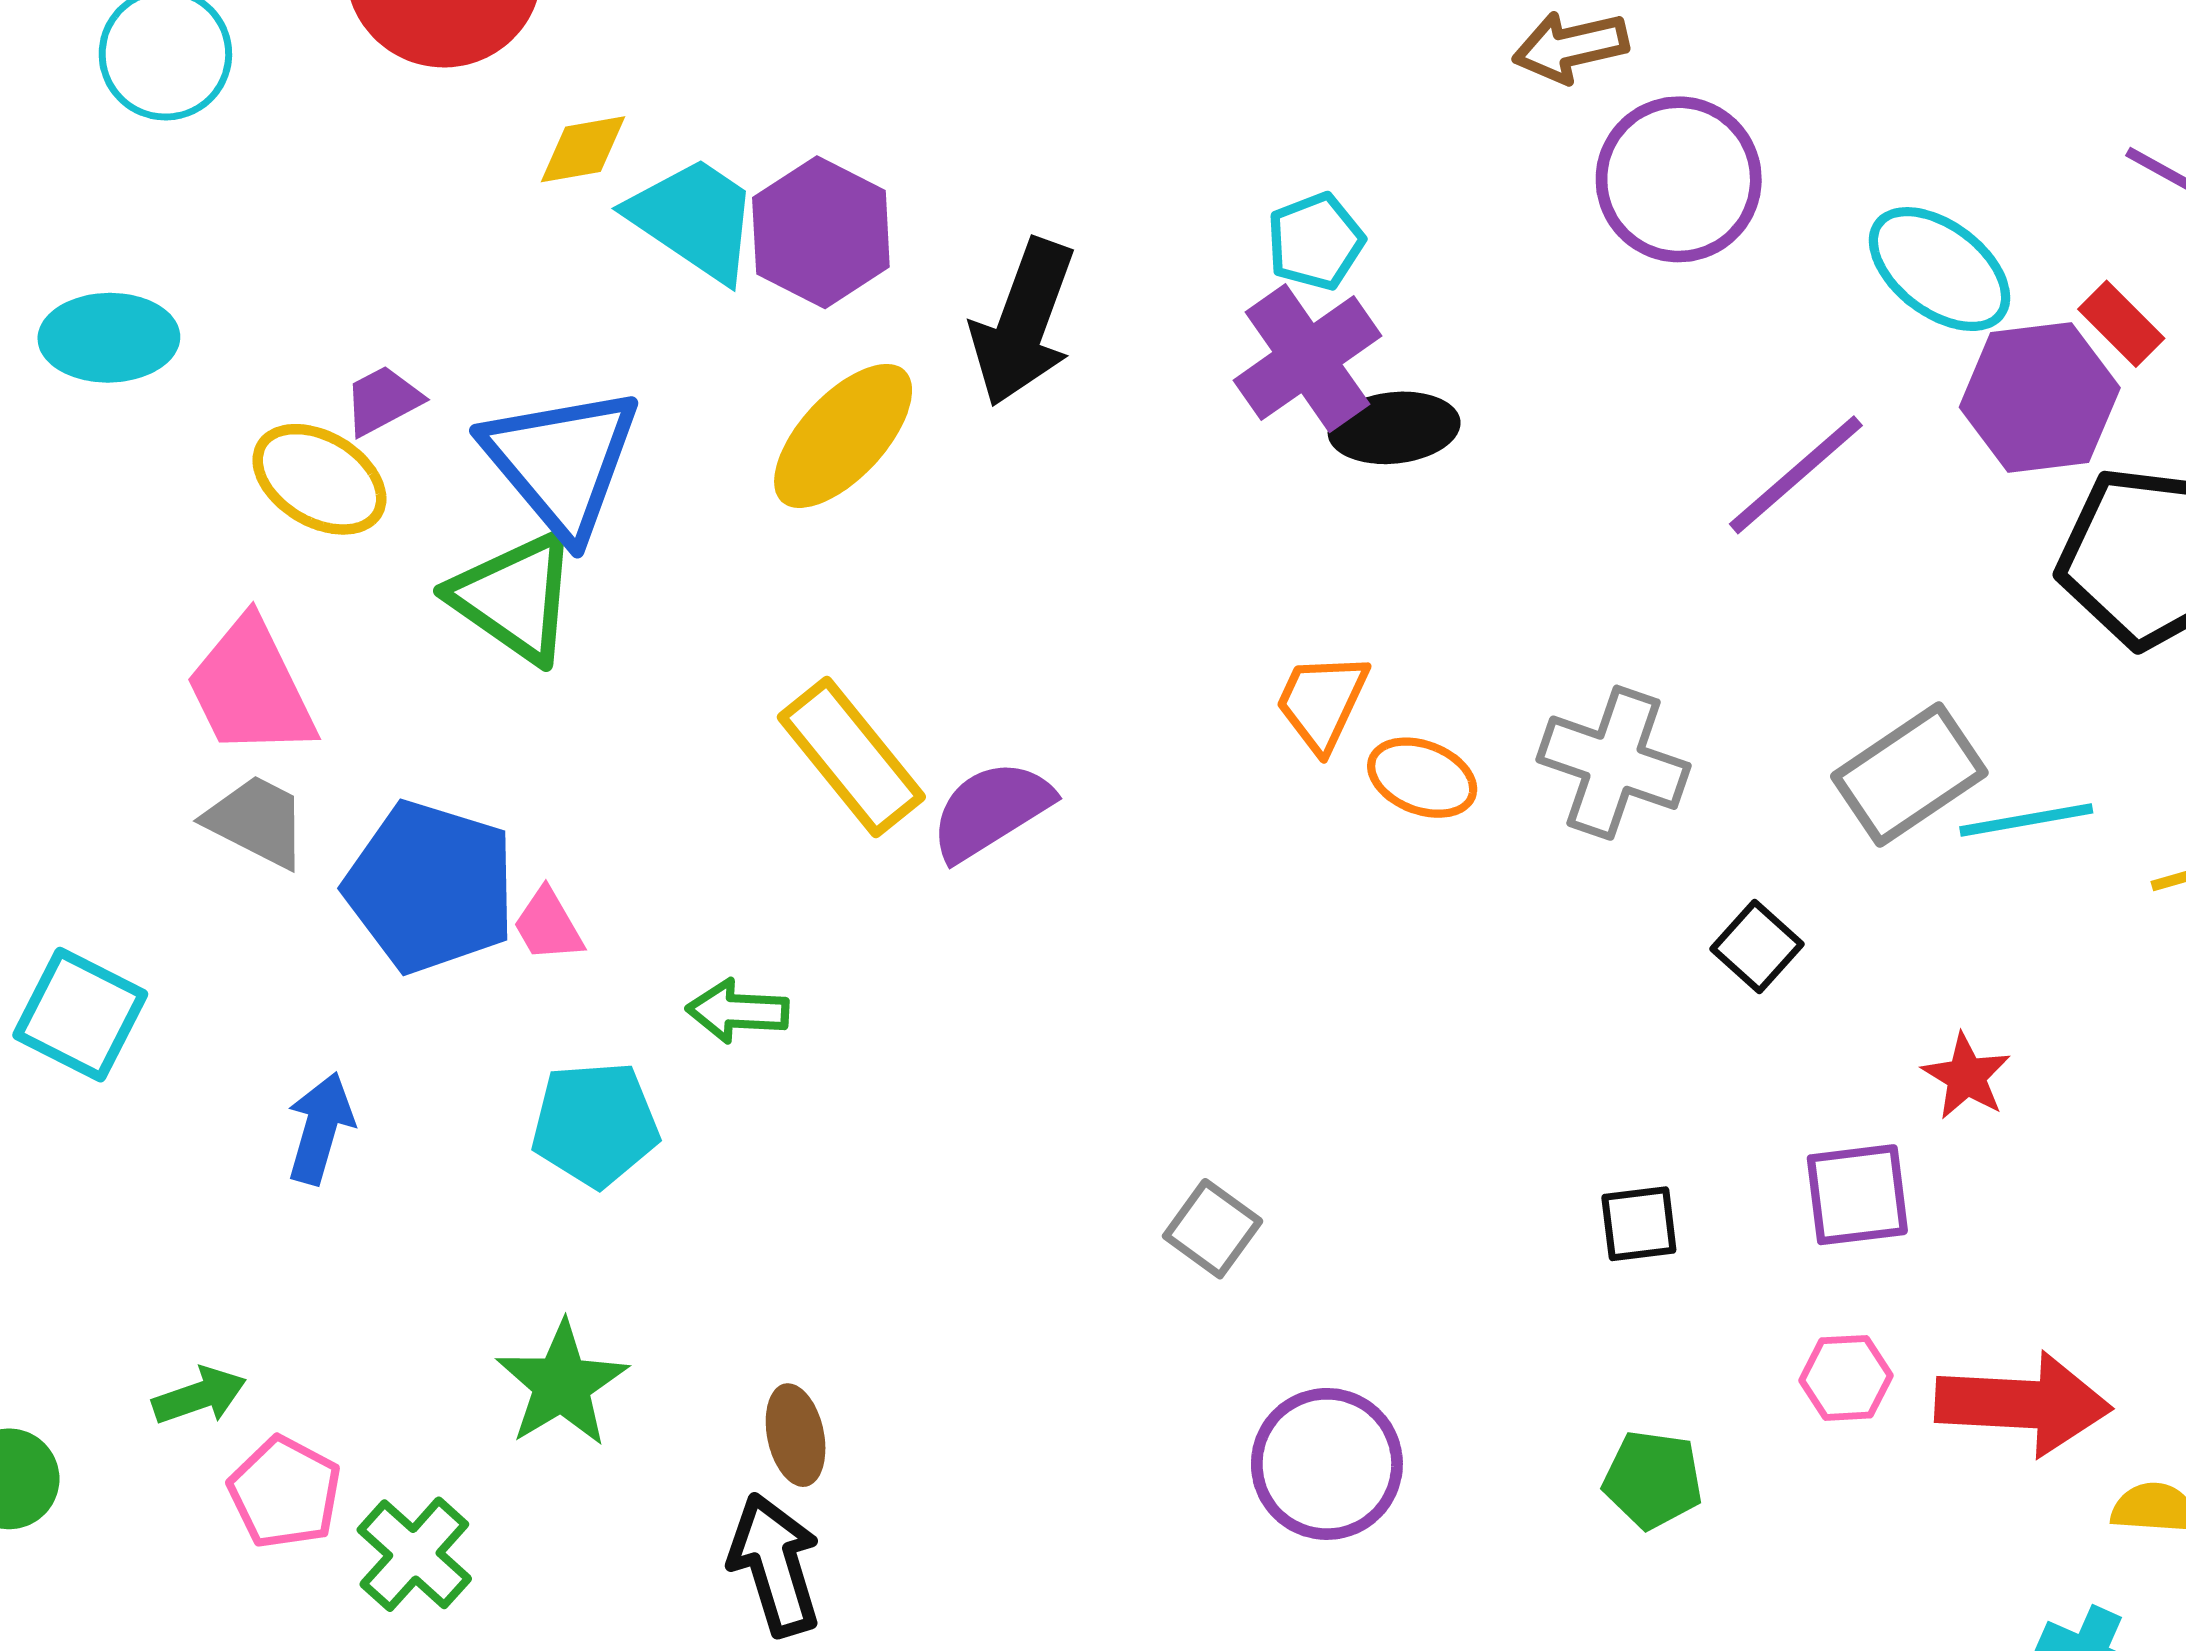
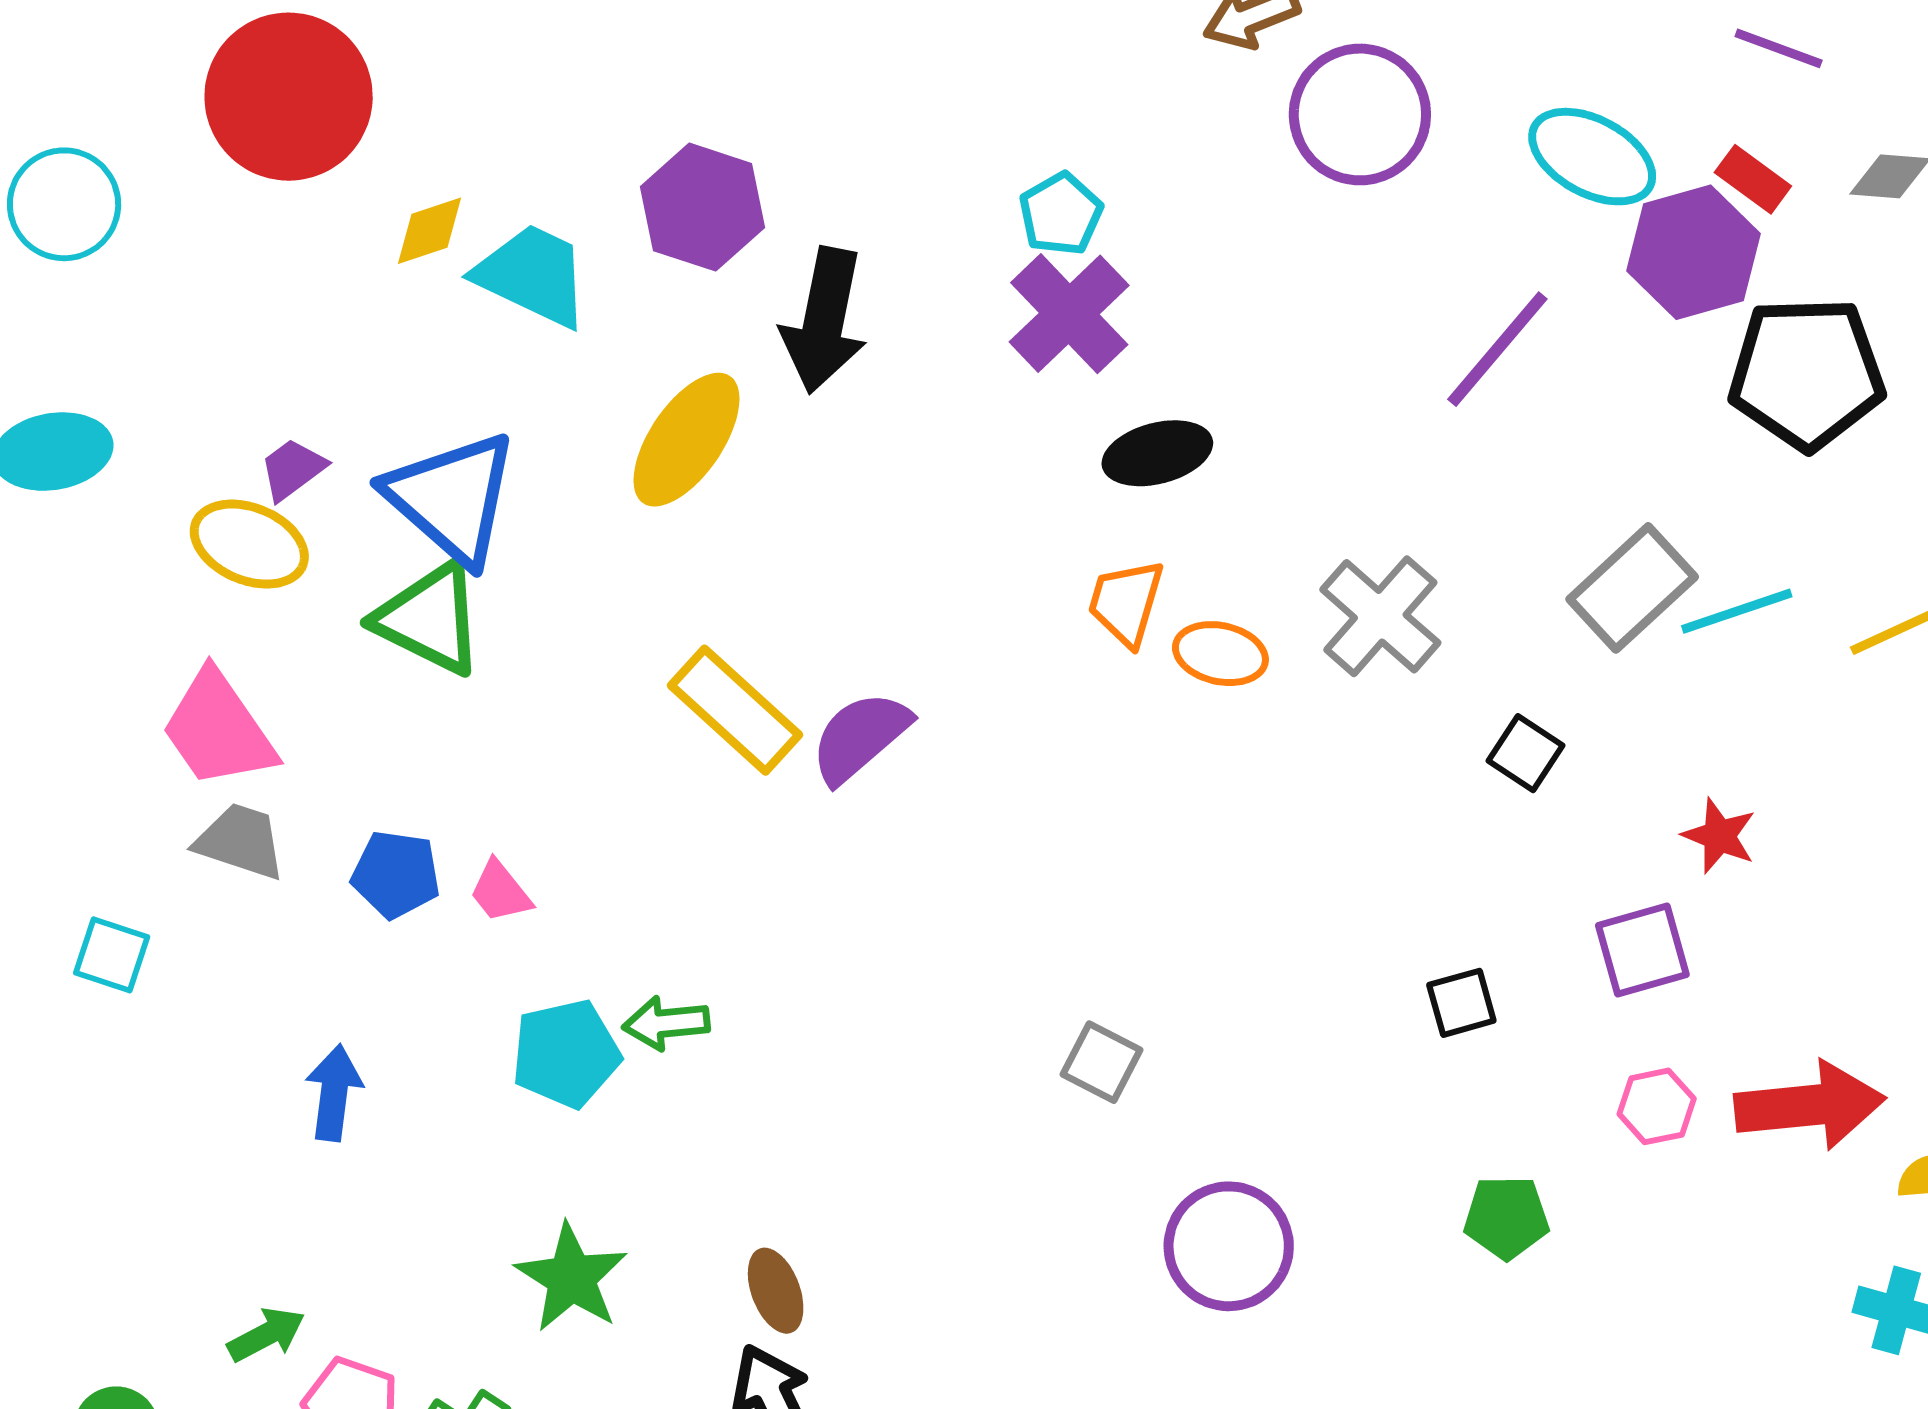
purple hexagon: (821, 232) -> (703, 207), moved
black ellipse: (1394, 428) -> (1157, 453), moved
gray cross: (1614, 763) -> (1380, 616), turned 31
blue pentagon: (430, 887) -> (396, 874), size x0.6
green arrow: (738, 1011) -> (666, 1023), moved
cyan square: (80, 1015) -> (112, 955), moved, size x0.7

